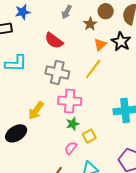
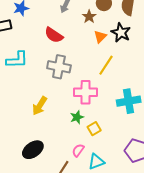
yellow line: (93, 69) -> (106, 65), moved
pink cross: (70, 101) -> (86, 92), moved
black ellipse: (16, 133) -> (33, 150), moved
pink semicircle: (71, 148) -> (78, 150), moved

